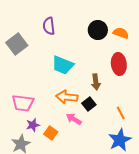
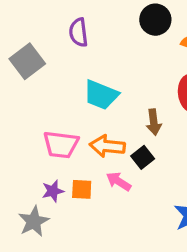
black circle: (98, 30) -> (155, 20), moved
pink trapezoid: (23, 103) -> (61, 145), moved
orange square: (51, 133) -> (82, 189), moved, turned -32

